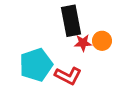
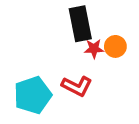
cyan pentagon: (36, 65) -> (33, 95), moved

